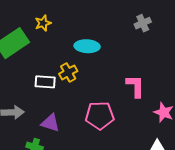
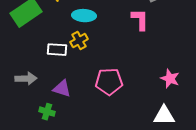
cyan ellipse: (87, 46) -> (84, 16), moved
pink L-shape: (135, 86) -> (140, 20), moved

